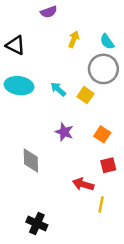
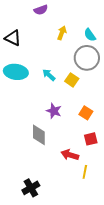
gray diamond: (31, 160) -> (39, 135), moved
black cross: (37, 223) -> (31, 188), turned 36

